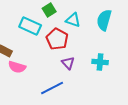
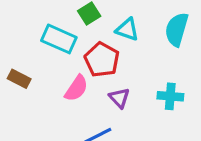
pink semicircle: (17, 67) -> (76, 88), moved, turned -72

